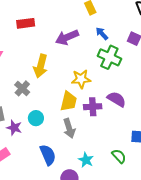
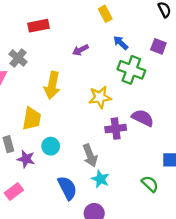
red rectangle: (26, 23) -> (39, 26), moved
purple arrow: (67, 37) -> (80, 50), size x0.6
gray cross: (22, 88) -> (18, 58), moved
yellow trapezoid: (69, 101) -> (32, 119), moved
cyan star: (86, 160) -> (100, 179), moved

